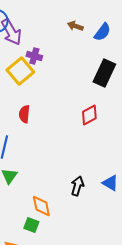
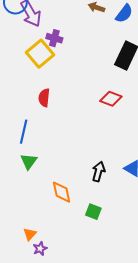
red diamond: (89, 115) -> (111, 99), turned 50
green square: (31, 225) -> (93, 212), moved

